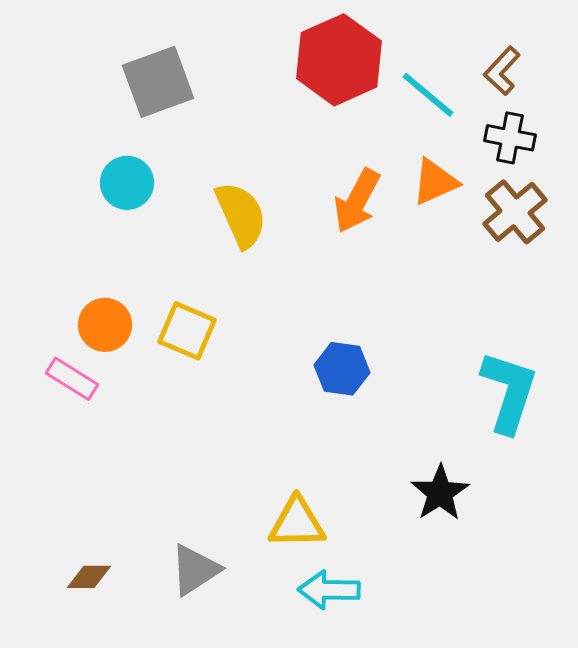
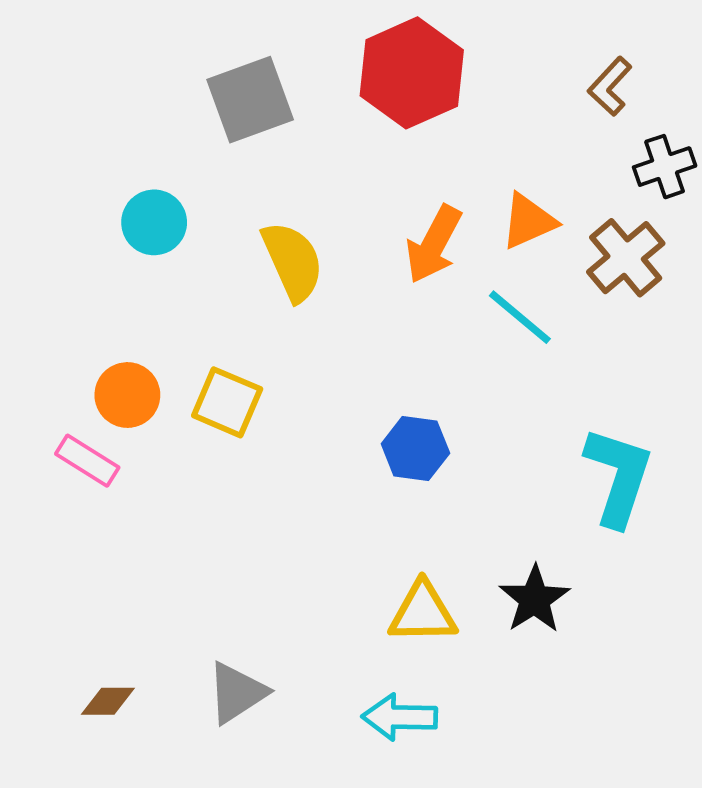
gray square: (158, 82) -> (250, 100), moved
cyan line: (428, 95) -> (520, 317), moved
black cross: (510, 138) -> (665, 167), moved, turned -30
yellow triangle: (297, 523) -> (423, 613), moved

